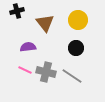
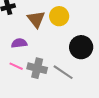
yellow circle: (78, 20) -> (59, 16), moved
black circle: (76, 48) -> (81, 47), moved, size x1.5

